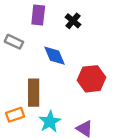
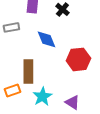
gray rectangle: (14, 42) -> (11, 27), turned -35

